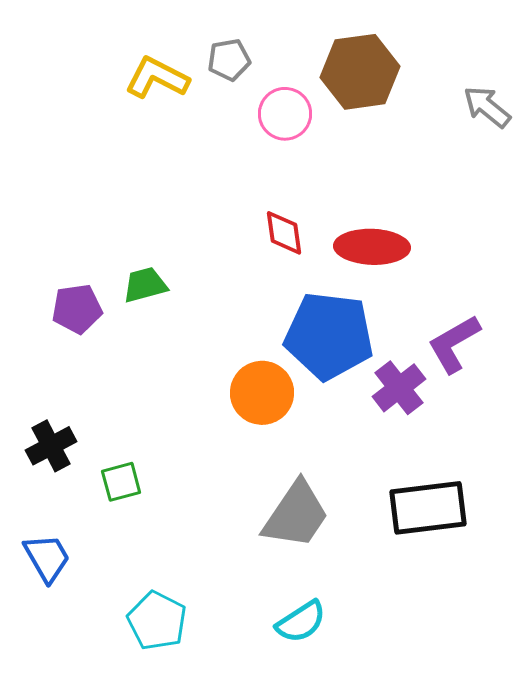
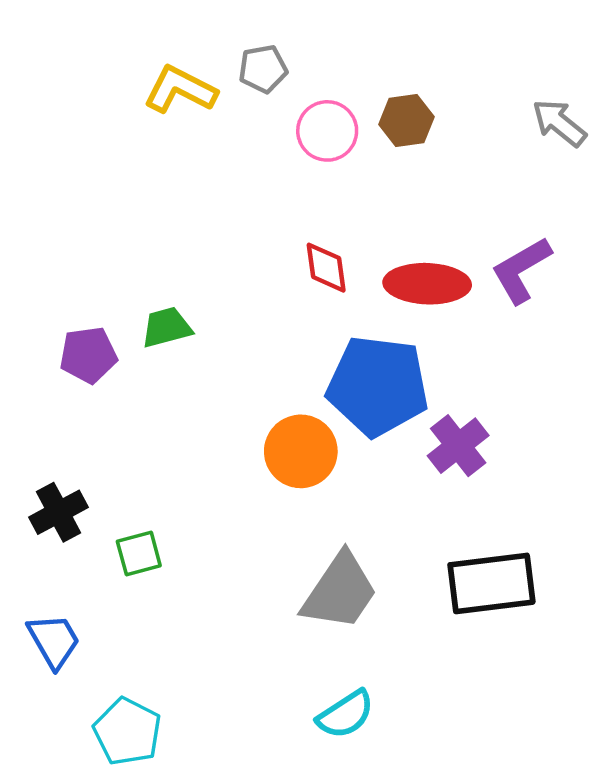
brown hexagon: (360, 72) -> (406, 121), moved, size x0.6
purple L-shape: (454, 344) -> (521, 270), moved
cyan pentagon: (157, 621) -> (127, 732), moved

